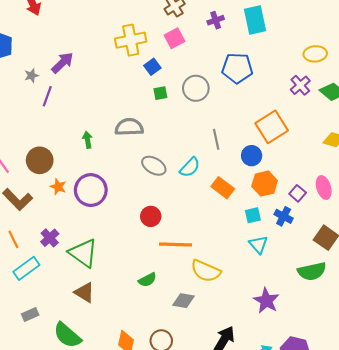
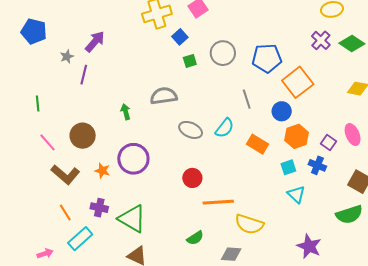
blue pentagon: (237, 68) -> (267, 58), moved
orange star: (58, 187) -> (102, 171), moved
purple cross: (50, 238) -> (99, 208), turned -30

